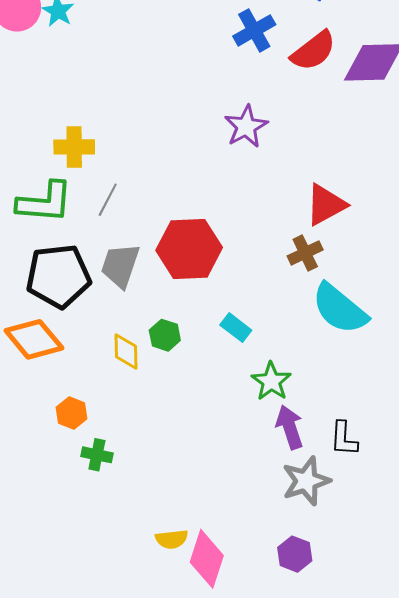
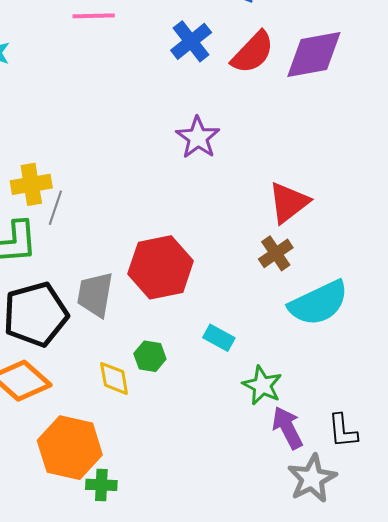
gray line: (108, 200) -> (55, 208), moved
cyan semicircle: (340, 309) -> (319, 303), turned -56
orange hexagon: (72, 413) -> (70, 448), size x2.0

